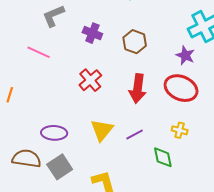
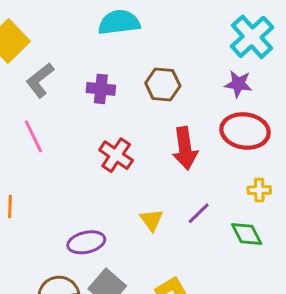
pink line: (39, 52) -> (33, 136), turned 55
yellow triangle: (102, 130) -> (152, 220), size x0.7

